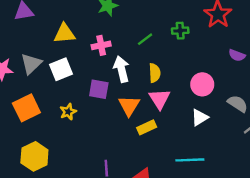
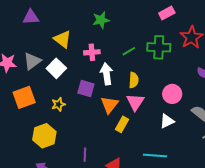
green cross: (180, 31) -> (159, 47), size x1.6
yellow triangle: (64, 34) -> (62, 39), turned 36
white square: (61, 69) -> (56, 68), turned -30
yellow rectangle: (147, 127) -> (122, 124), turned -42
yellow hexagon: (34, 156) -> (44, 136), moved

